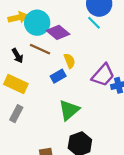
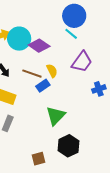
brown line: (40, 49) -> (32, 74), moved
purple trapezoid: (103, 75) -> (82, 62), moved

